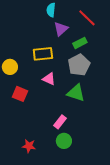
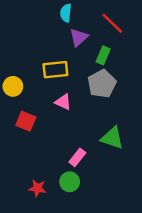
green rectangle: (80, 43) -> (103, 55), turned -40
green triangle: (76, 93) -> (112, 138), moved
green circle: (64, 141) -> (70, 182), moved

